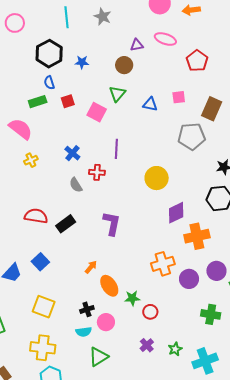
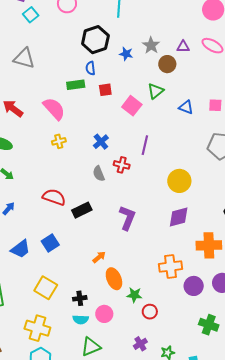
gray star: (103, 17) -> (151, 45), moved
purple diamond: (176, 213) -> (179, 217), moved
black cross: (87, 309) -> (80, 298), moved

